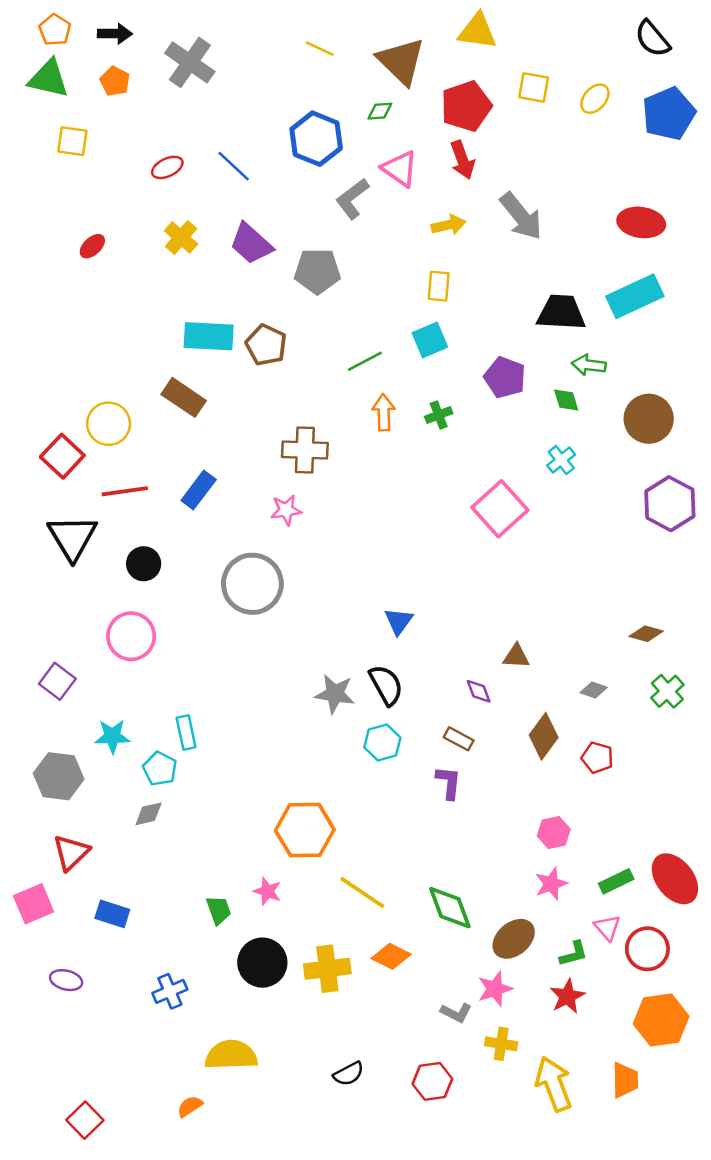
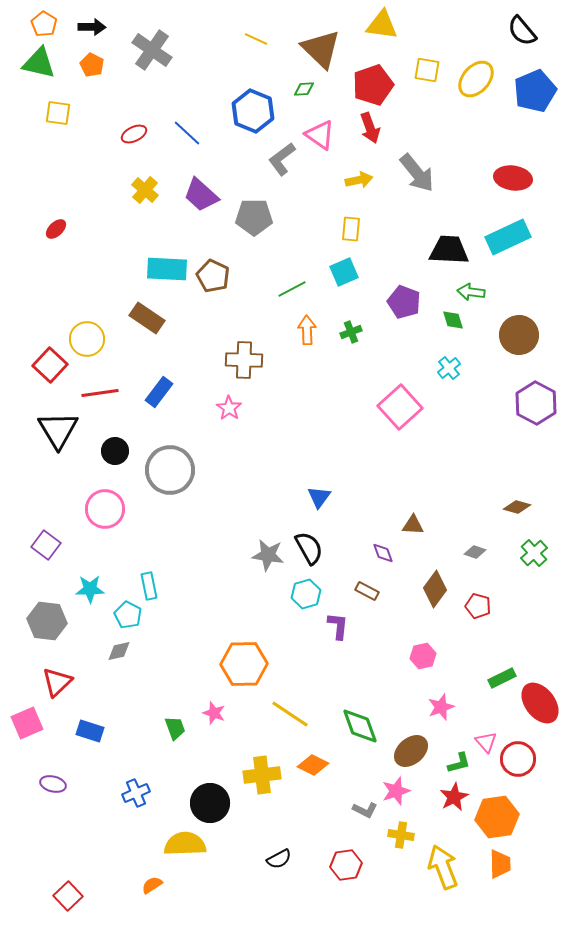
yellow ellipse: (595, 99) -> (476, 79), size x1.5
red ellipse: (92, 246) -> (56, 229), moved
pink star: (286, 510) -> (229, 408), turned -30
gray circle: (252, 584) -> (170, 470), moved
purple L-shape: (449, 783) -> (338, 626), moved
pink hexagon: (554, 833) -> (423, 656), moved
green rectangle: (616, 881) -> (502, 678), moved
black circle: (262, 963) -> (210, 803), moved
orange hexagon: (661, 1020) -> (497, 817), moved

